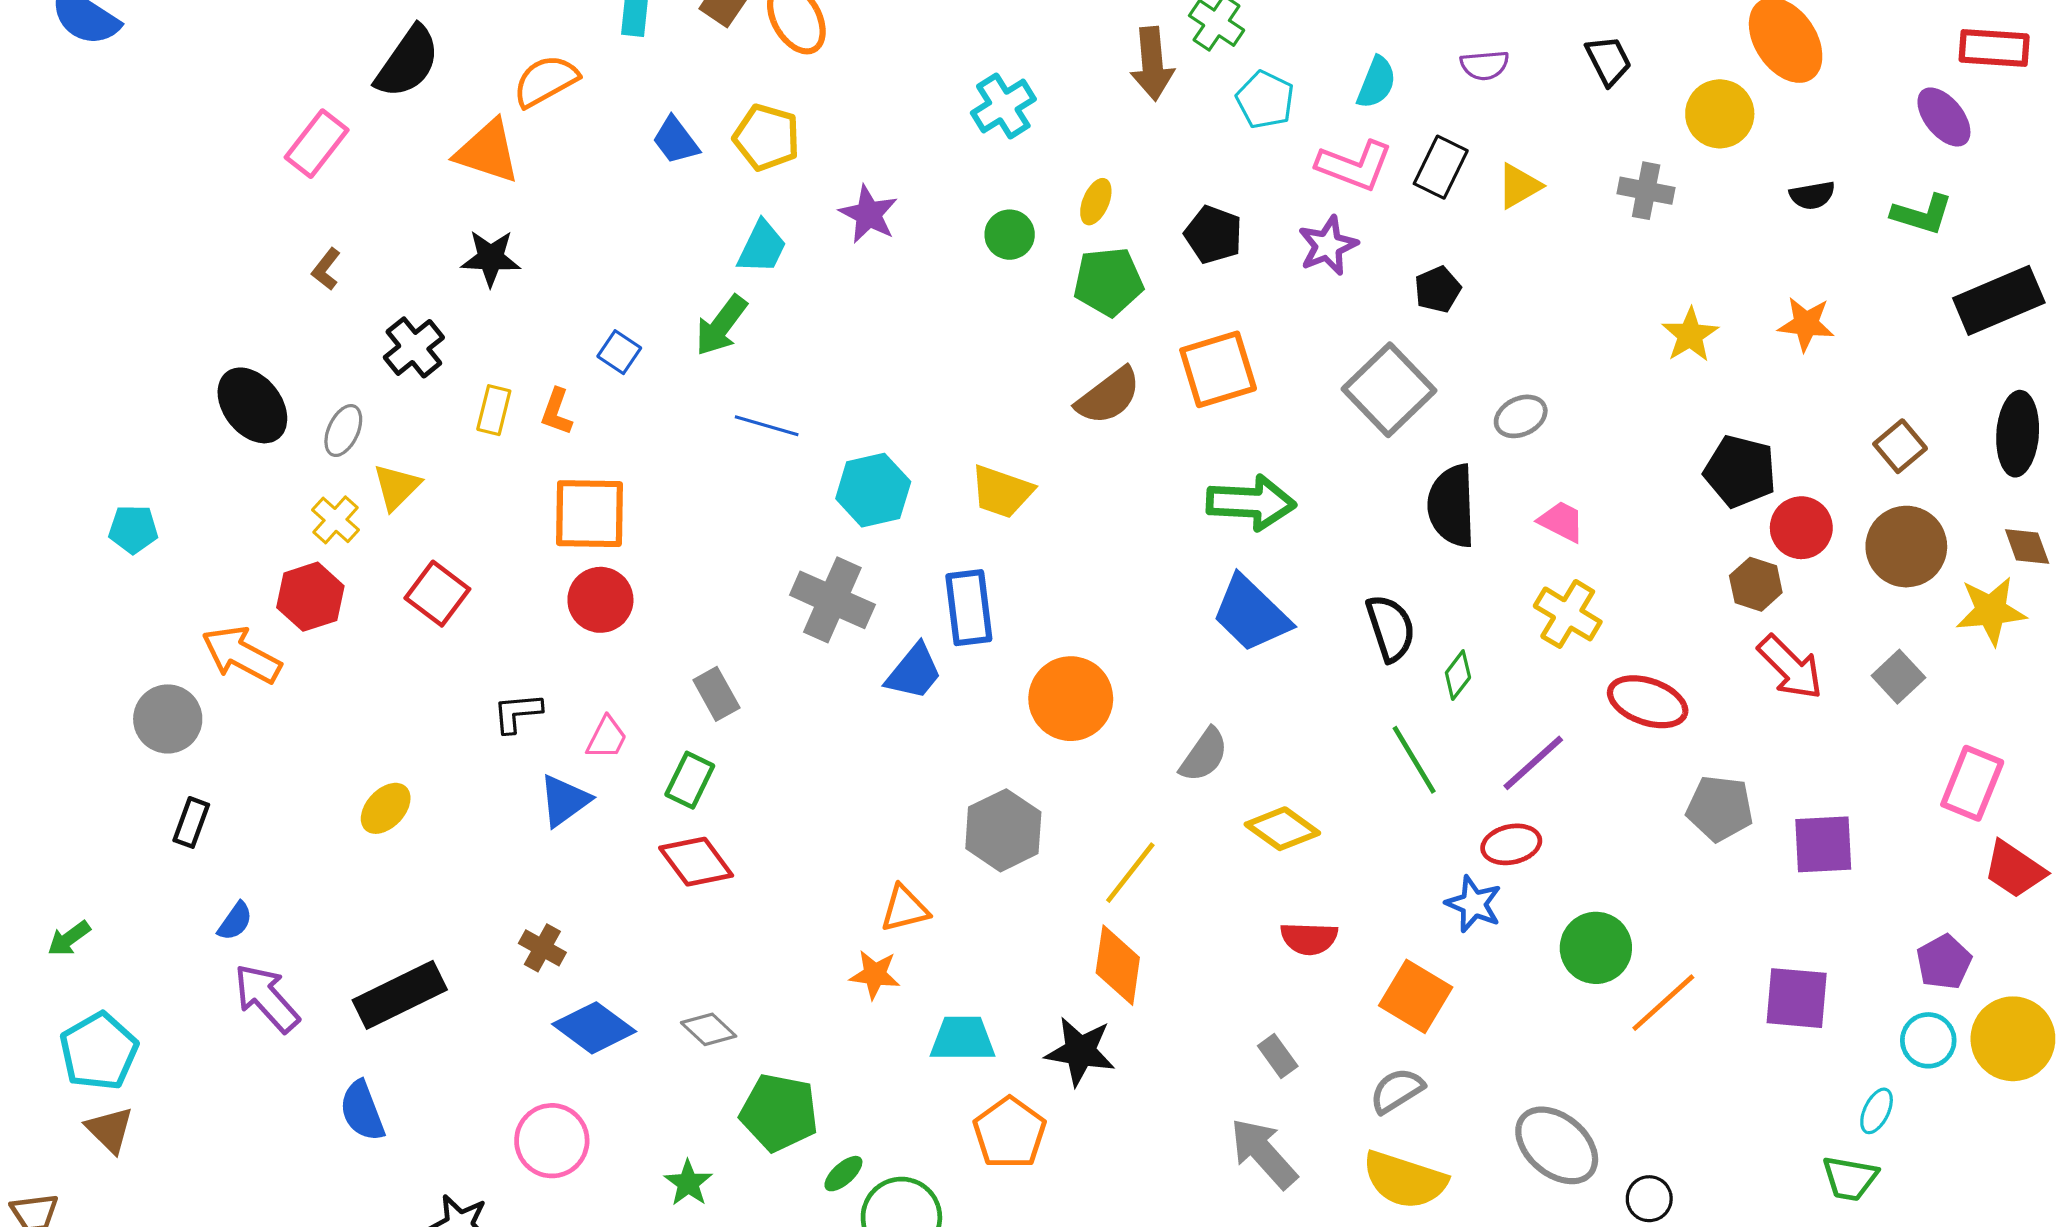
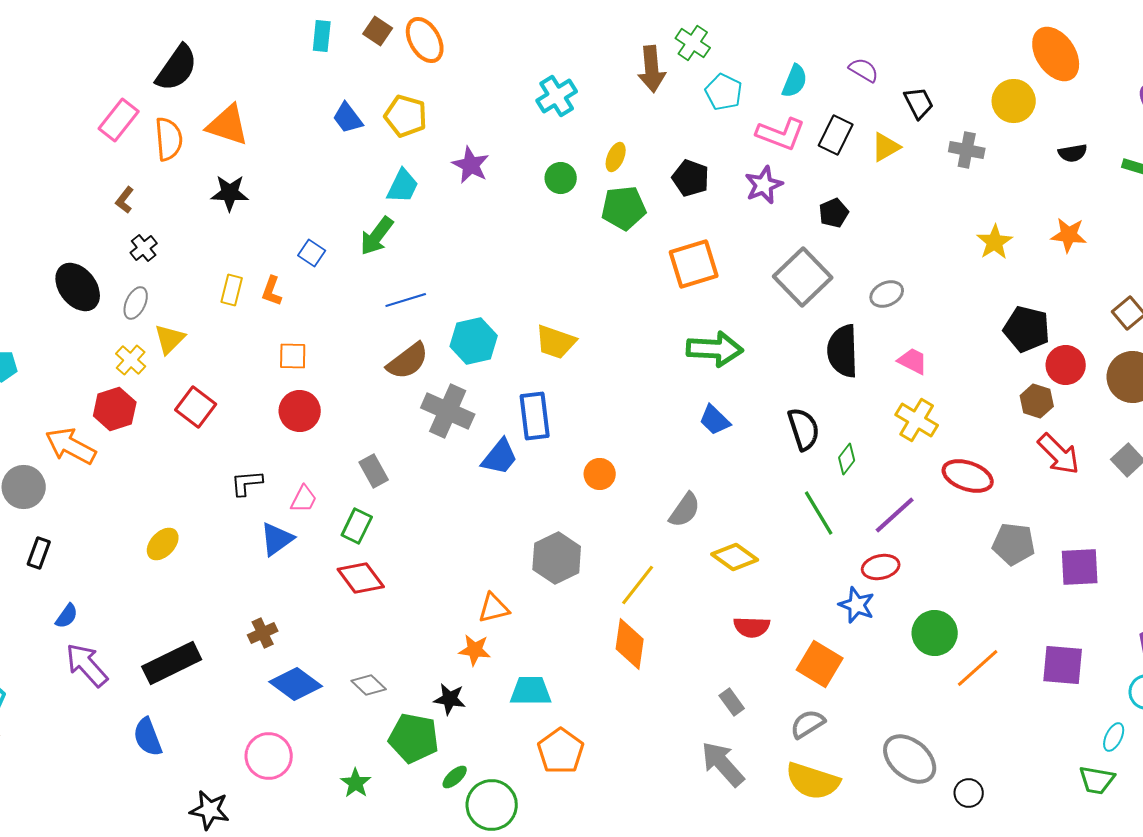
black trapezoid: (1608, 61) -> (919, 103), moved
purple semicircle: (1485, 65) -> (864, 70), turned -144
orange semicircle: (546, 81) -> (169, 139), moved, turned 114
black cross: (414, 347) -> (144, 248), moved, size x0.7
brown semicircle: (1108, 396) -> (408, 361), moved
blue line: (767, 426) -> (406, 300), turned -33
orange square: (589, 514) -> (293, 356), size x0.6
blue trapezoid: (1251, 614) -> (715, 420), size x0.6
orange circle: (1071, 699) -> (600, 474), size x0.6
brown cross: (542, 948) -> (263, 633), turned 36
black star: (1080, 1051) -> (450, 699), moved, size x0.7

